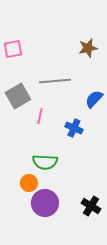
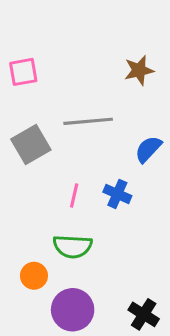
pink line: (40, 116) -> (74, 195), moved
orange circle: (29, 183) -> (34, 276), moved

